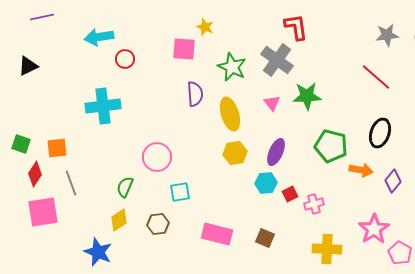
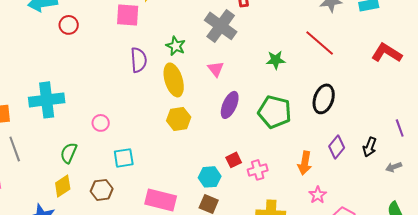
green star: (232, 67) -> (176, 46), moved, size x0.7
green star: (307, 96) -> (276, 60), moved, size x0.7
cyan cross: (103, 106) -> (47, 100), moved
purple ellipse: (276, 152) -> (230, 105), moved
pink circle: (157, 157) -> (101, 123), size x0.6
orange arrow: (361, 170) -> (305, 163), moved, turned 90
cyan hexagon: (266, 183) -> (210, 177), moved
pink star: (374, 229) -> (318, 195), size x0.6

